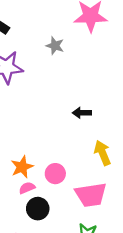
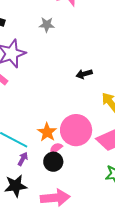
pink circle: (55, 174) -> (76, 130), size x1.8
black circle: (38, 209) -> (53, 162), moved

